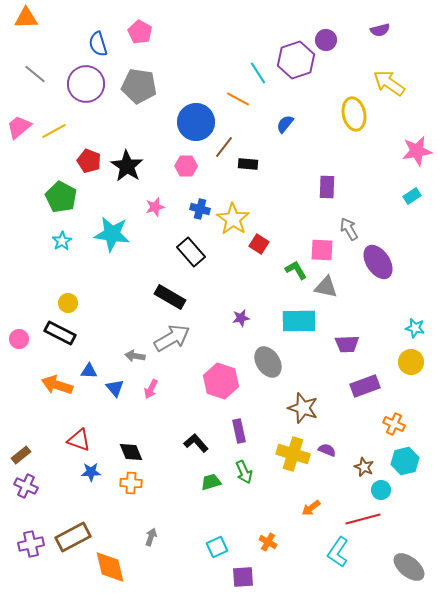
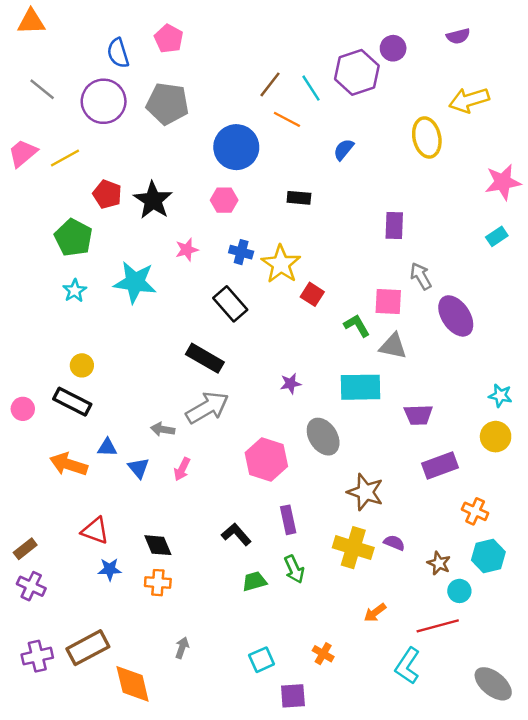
yellow arrow: (389, 83) -> (469, 100), turned -52
brown line: (224, 147) -> (270, 84), moved

